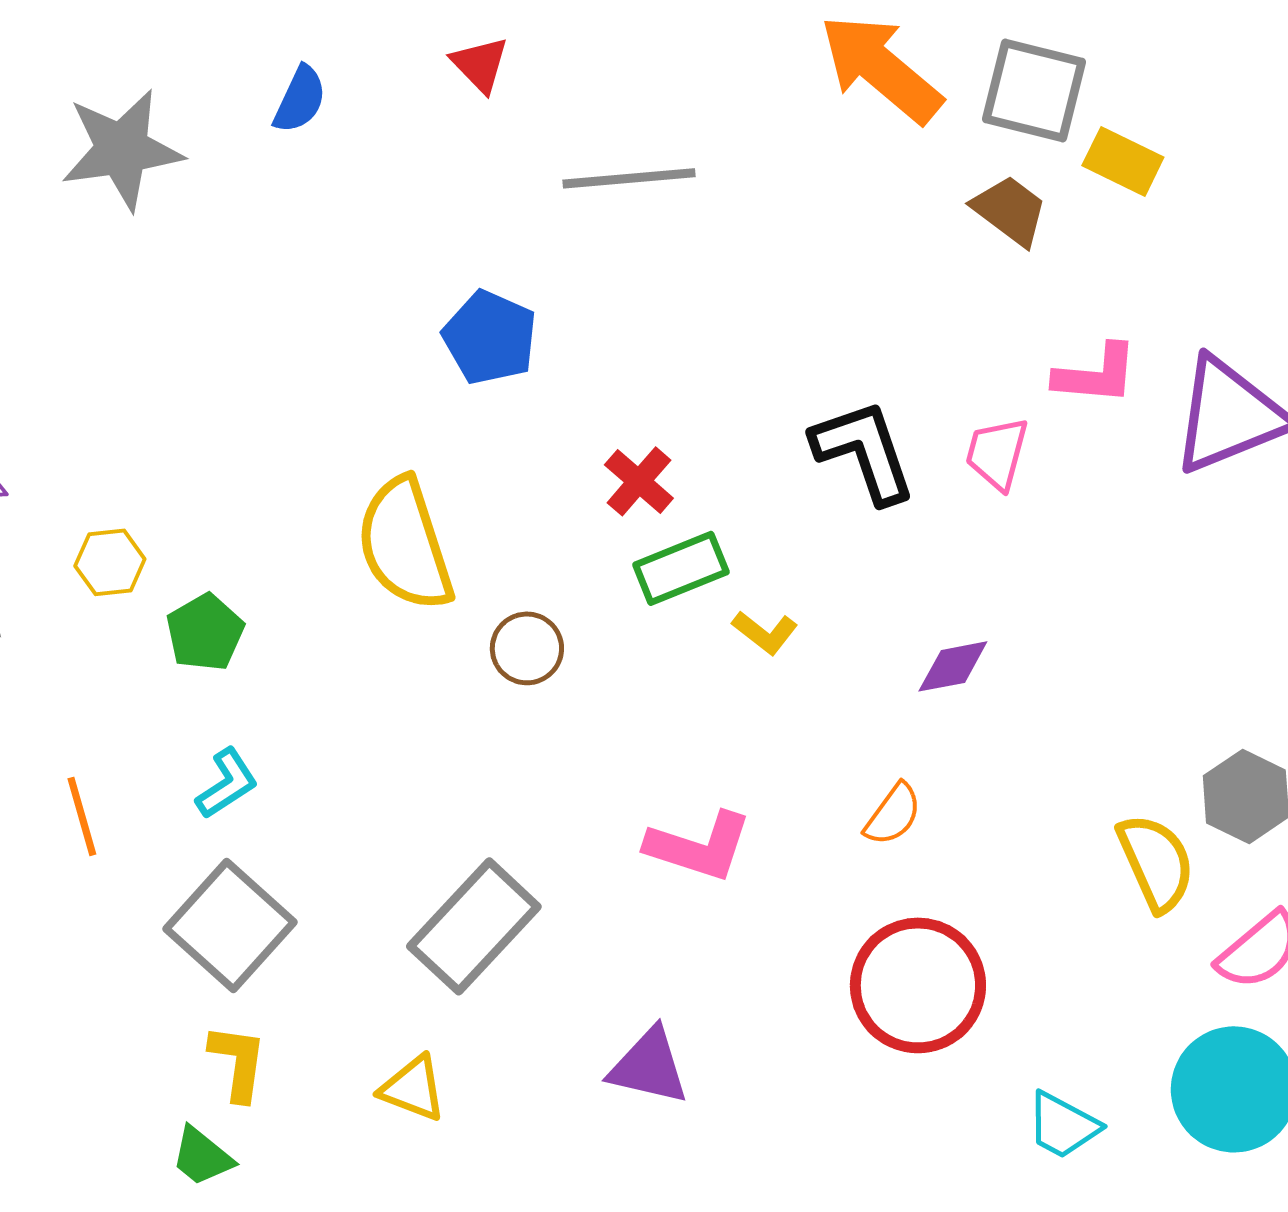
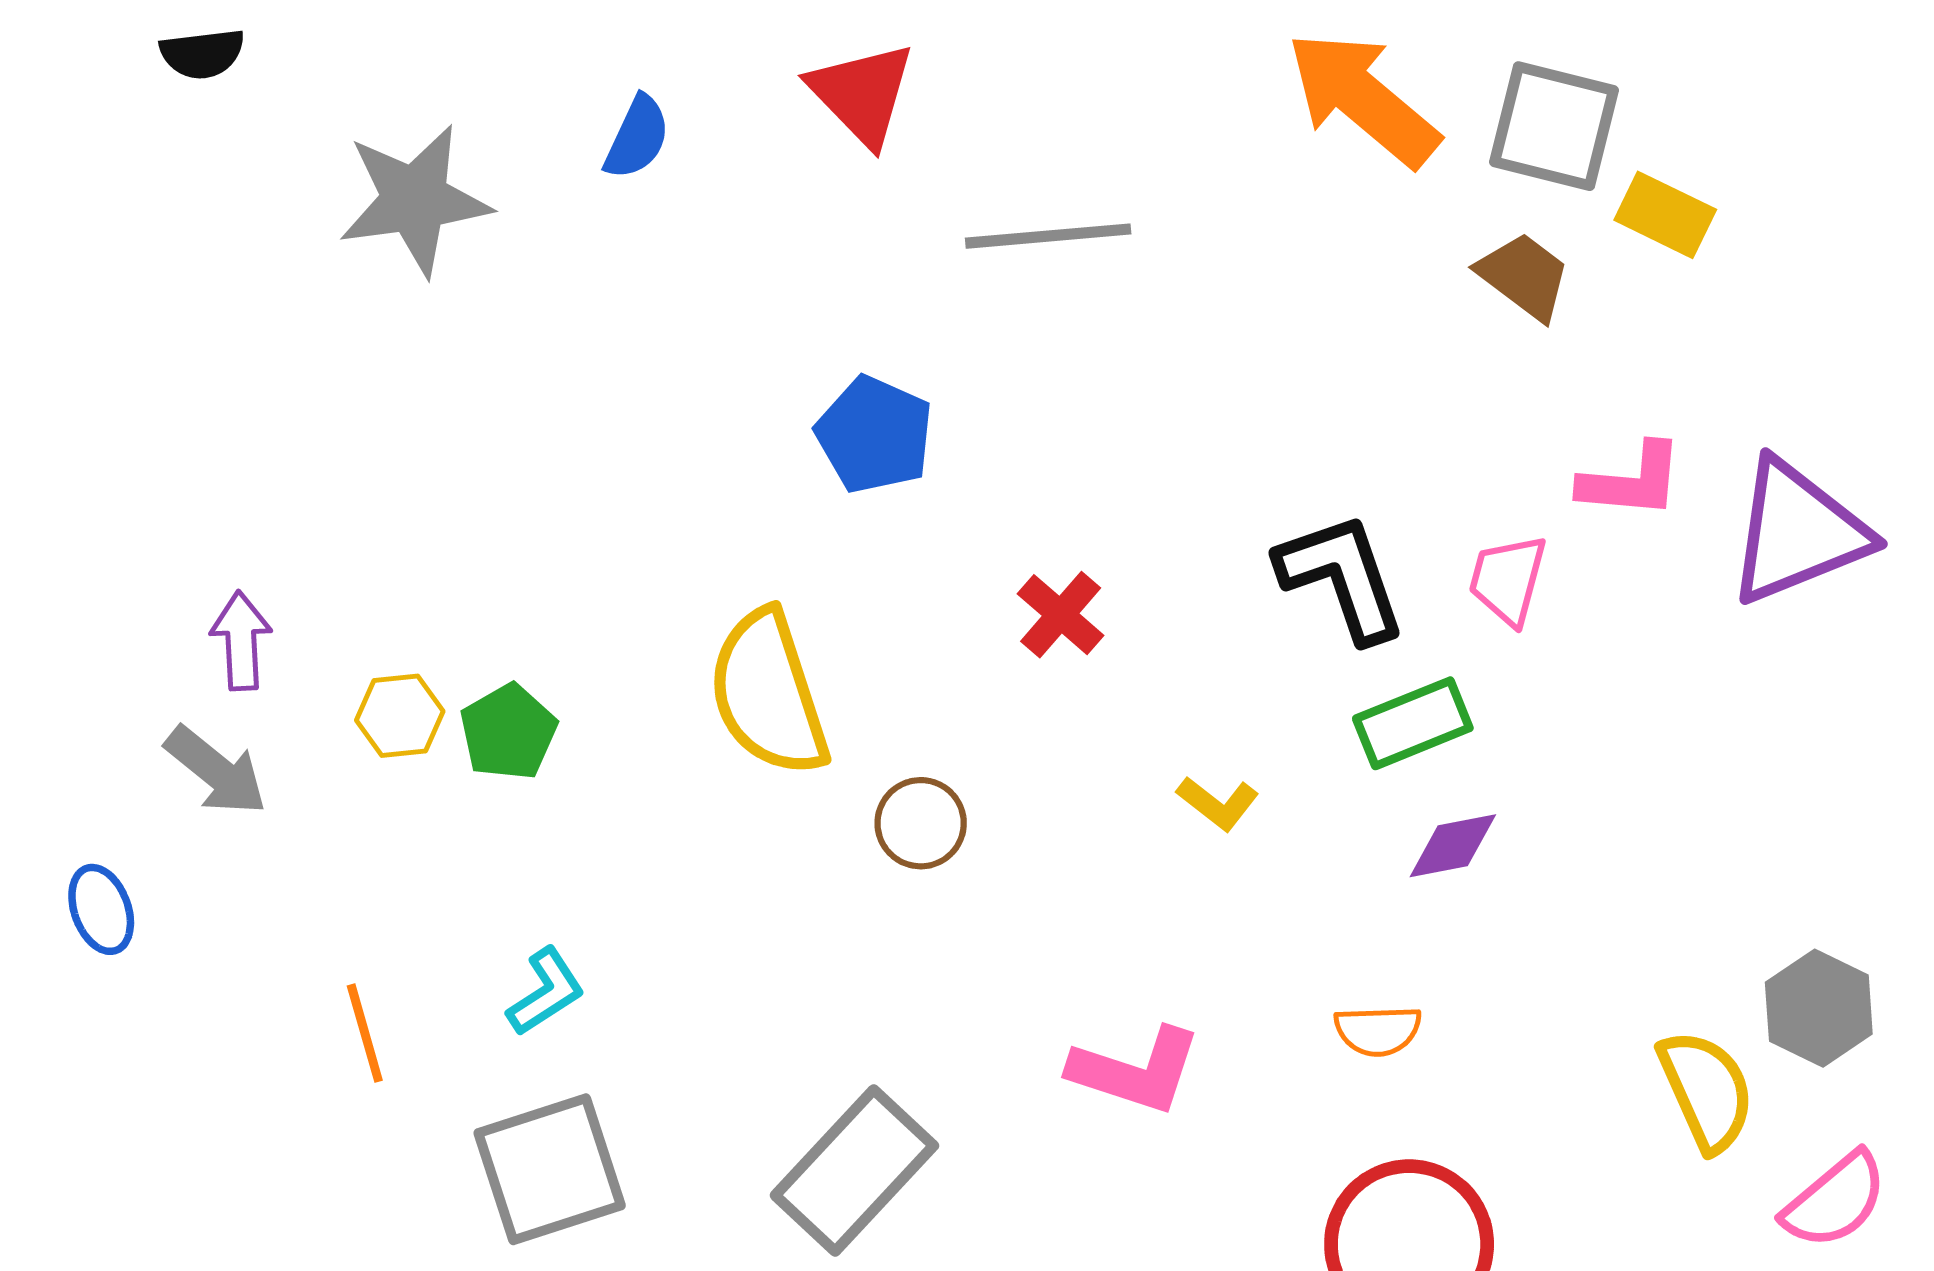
red triangle: (480, 64) -> (862, 94), size x1.5
green rectangle: (681, 568) -> (1413, 723), moved
green pentagon: (205, 632) -> (508, 732), moved
orange semicircle: (893, 814) -> (1378, 1031), turned 52
gray square: (230, 925) -> (550, 1169), turned 30

